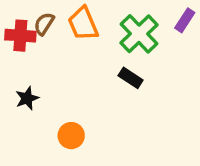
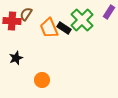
orange trapezoid: (83, 24) -> (49, 28), moved
black rectangle: (131, 78) -> (64, 28), moved

